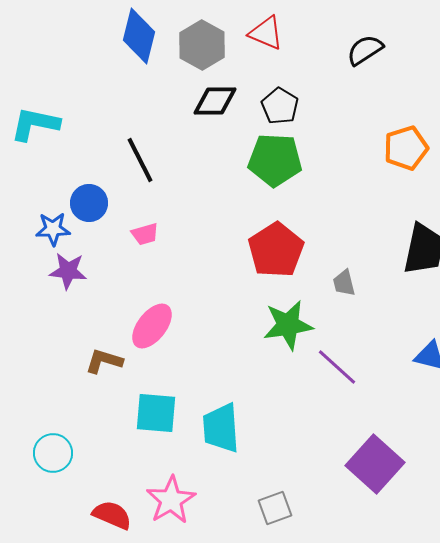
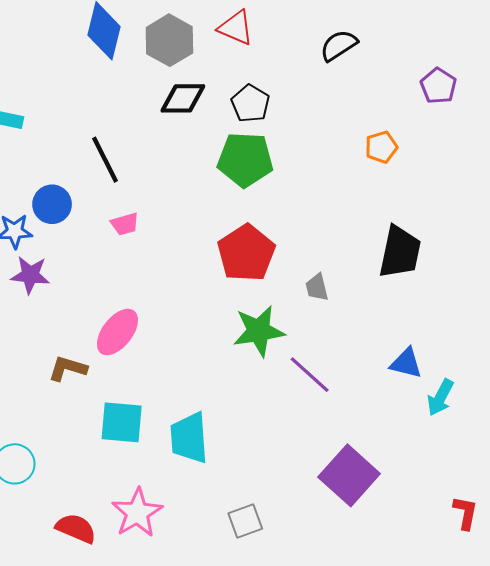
orange pentagon: (406, 148) -> (381, 147), size x0.7
pink trapezoid: (145, 234) -> (125, 224), moved

